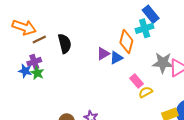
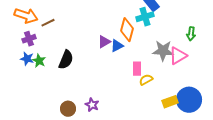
brown line: (39, 39) -> (48, 23), moved
black semicircle: (65, 44) -> (66, 60), moved, turned 36
purple cross: (34, 62) -> (29, 39), moved
pink rectangle: (136, 81) -> (137, 69), turned 40

